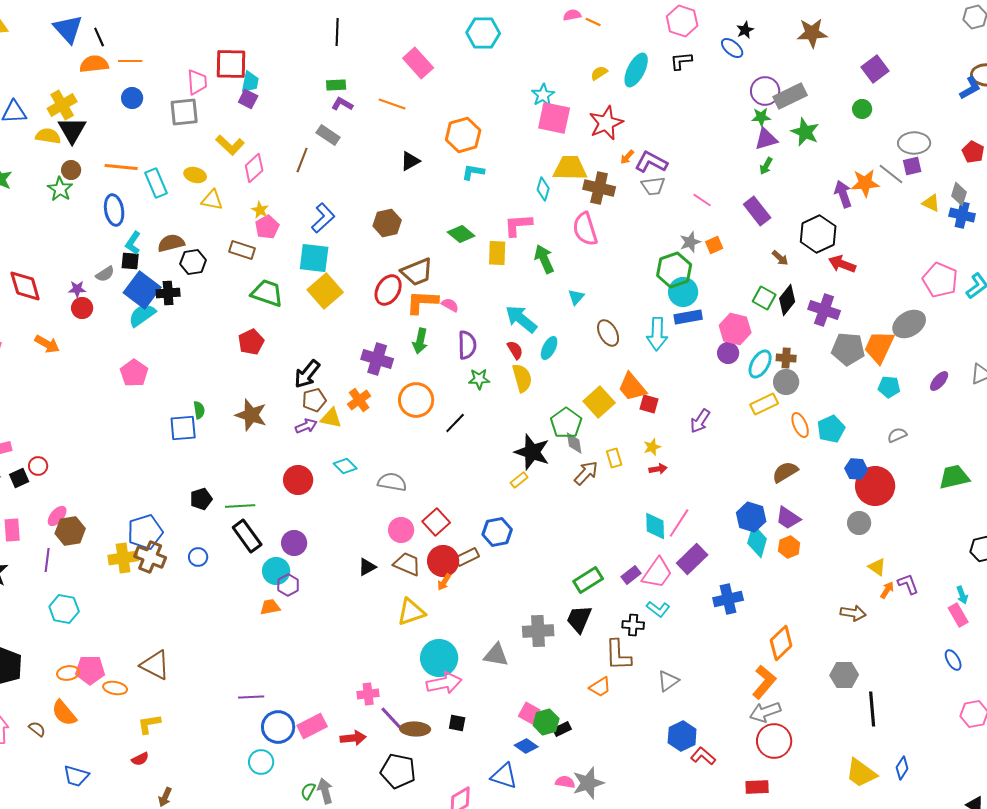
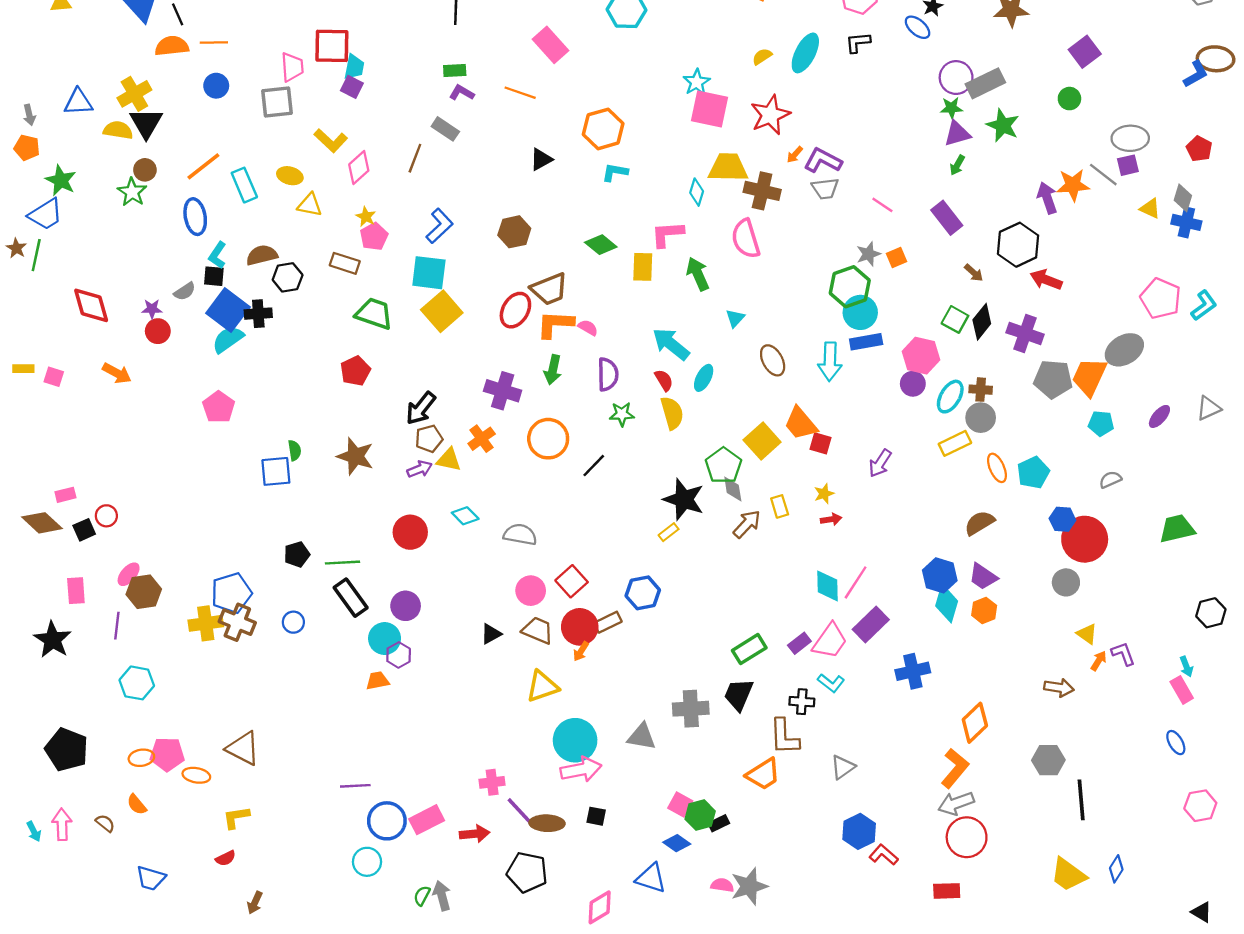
orange line: (121, 167) -> (203, 166), turned -44
orange trapezoid: (600, 687) -> (763, 774), size x1.4
orange semicircle: (64, 713) -> (137, 805), size x0.7

